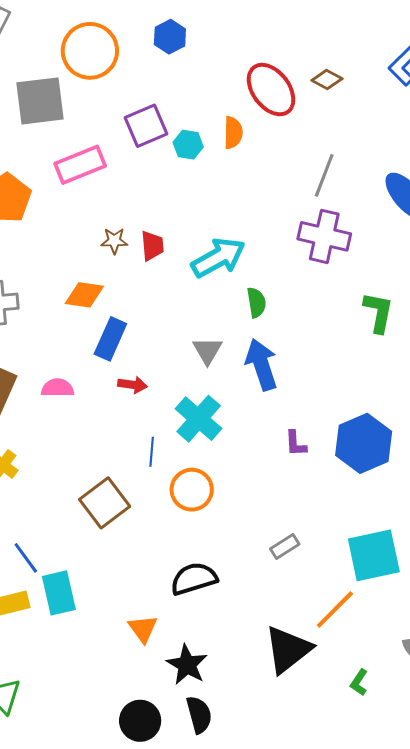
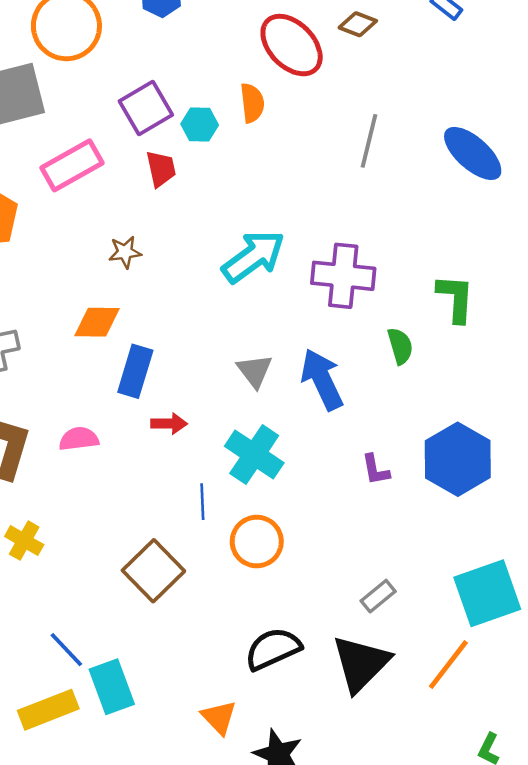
purple cross: (324, 236) -> (343, 276), moved
red trapezoid: (152, 246) -> (161, 169), moved
green semicircle: (256, 303) -> (400, 346), moved
black triangle: (288, 649) -> (361, 663), moved

